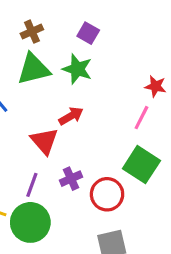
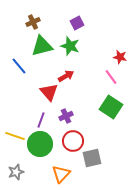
brown cross: (32, 32) -> (33, 22), moved
purple square: (88, 33) -> (77, 23), turned 32
pink line: (141, 118) -> (111, 77), turned -63
red circle: (107, 194) -> (73, 141), moved

